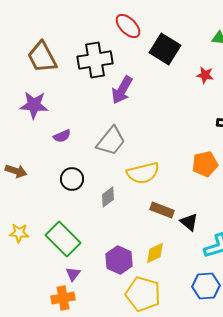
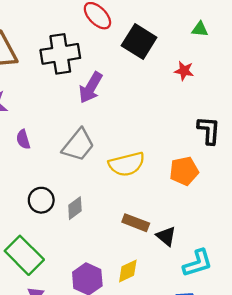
purple semicircle: (62, 136) -> (23, 139), turned 96
yellow semicircle: (143, 173) -> (127, 164), moved
black circle: (72, 179) -> (41, 200), moved

